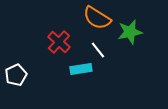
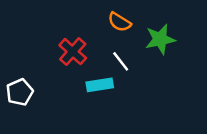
orange semicircle: (97, 18) -> (119, 22), size x0.7

